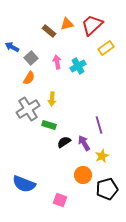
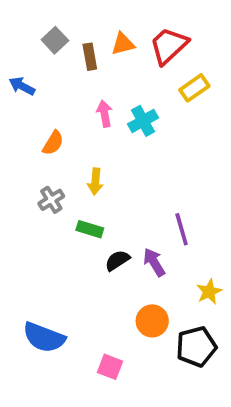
brown rectangle: (49, 31) -> (90, 57), turned 40
gray square: (31, 58) -> (55, 40), moved
gray cross: (28, 109) -> (51, 200), size x0.6
yellow star: (102, 156) -> (209, 292), moved

